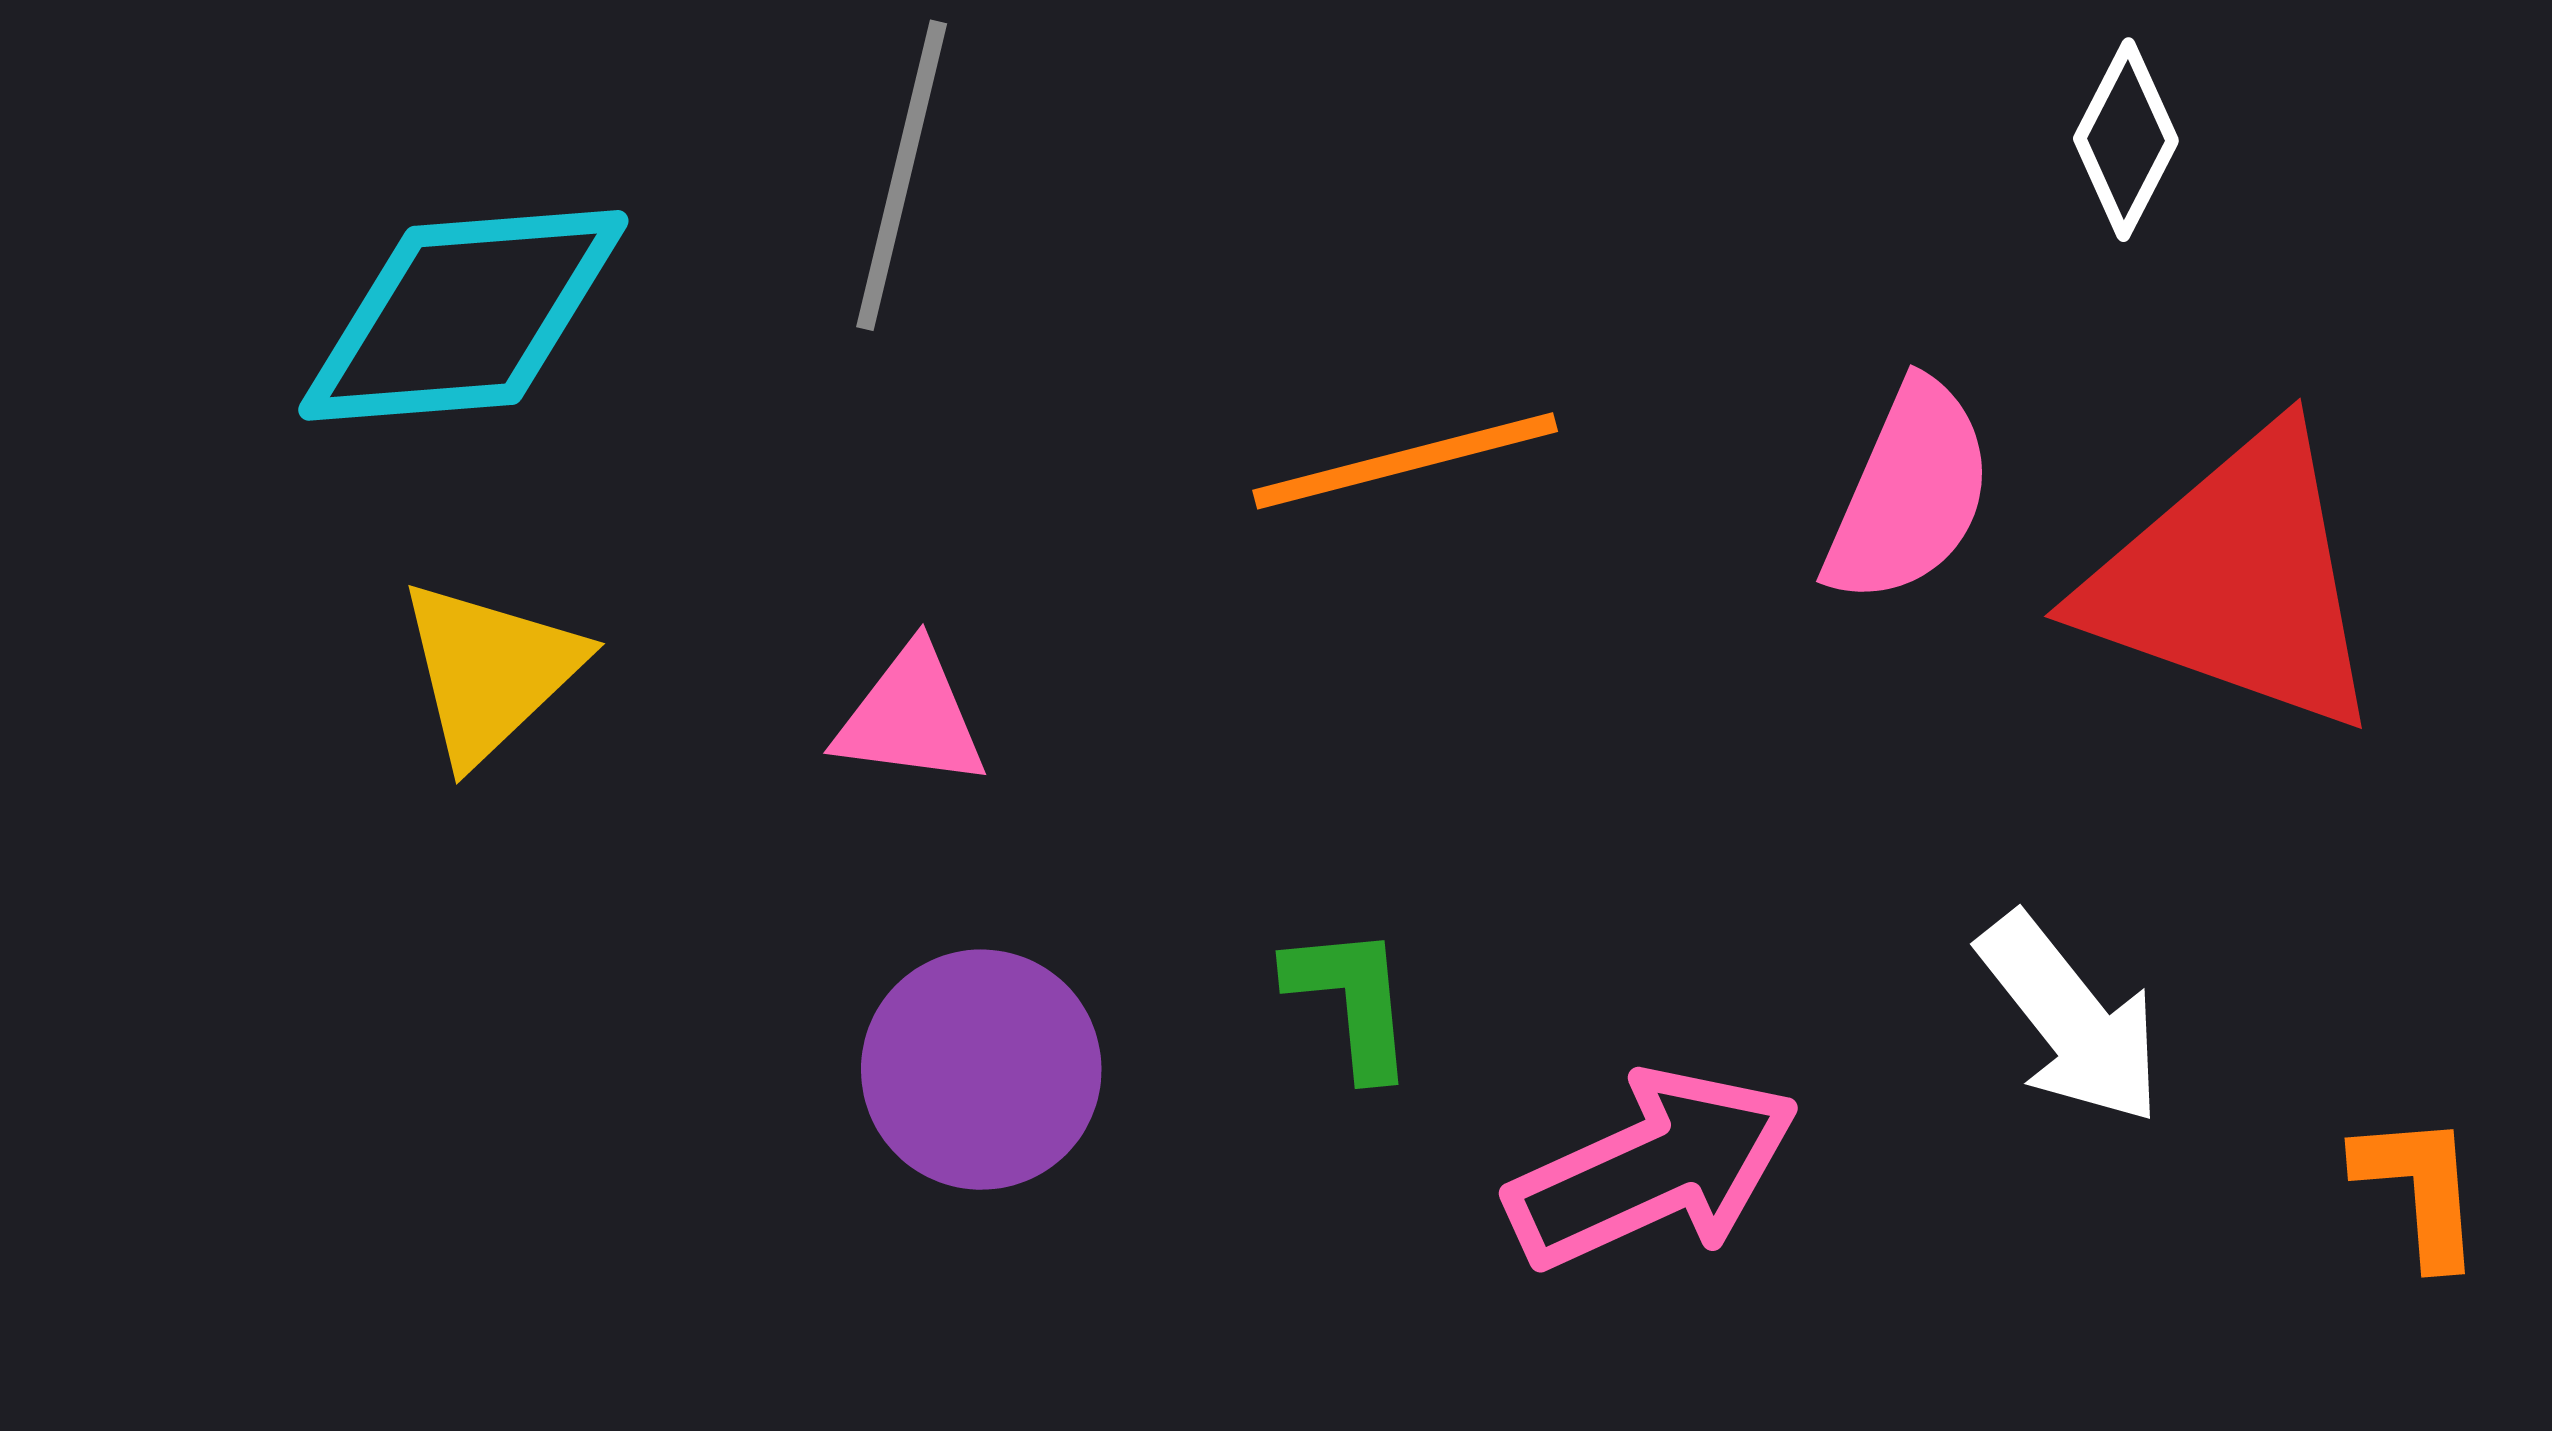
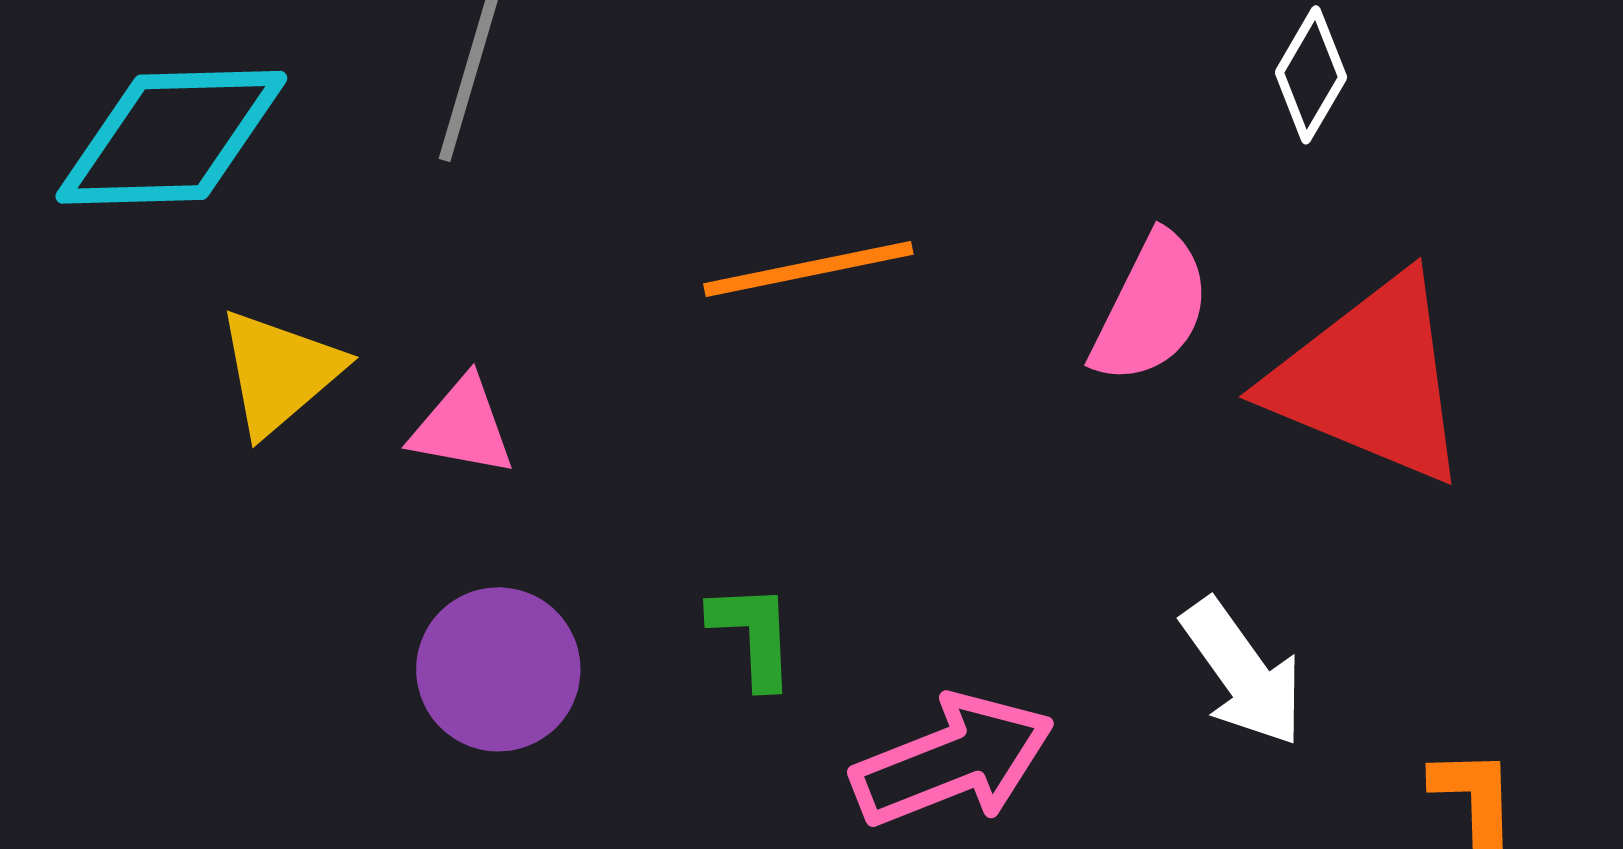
yellow triangle: (490, 671) -> (280, 372), moved

